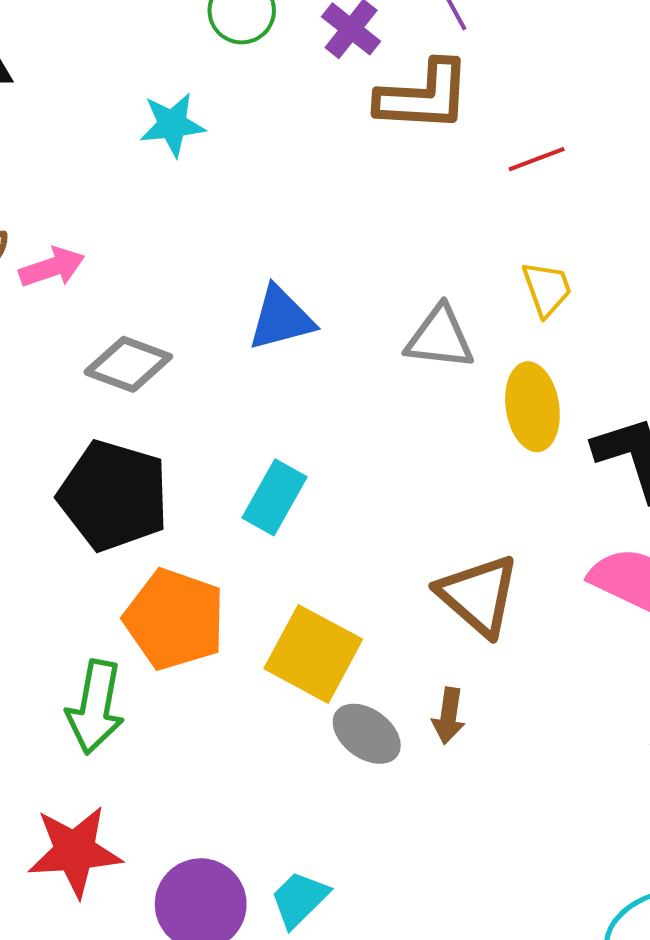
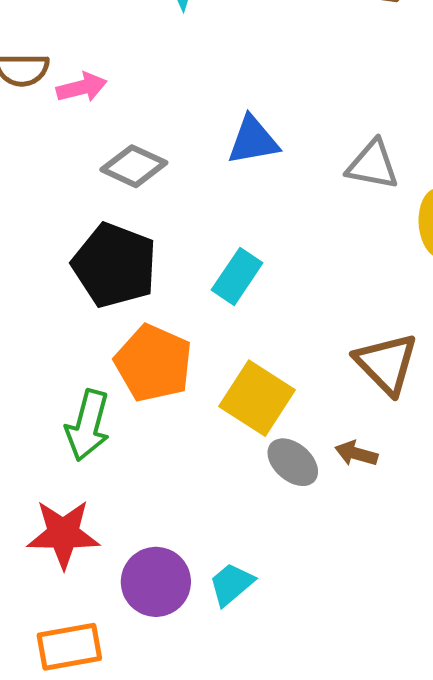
brown arrow: (449, 716) -> (356, 454), turned 93

